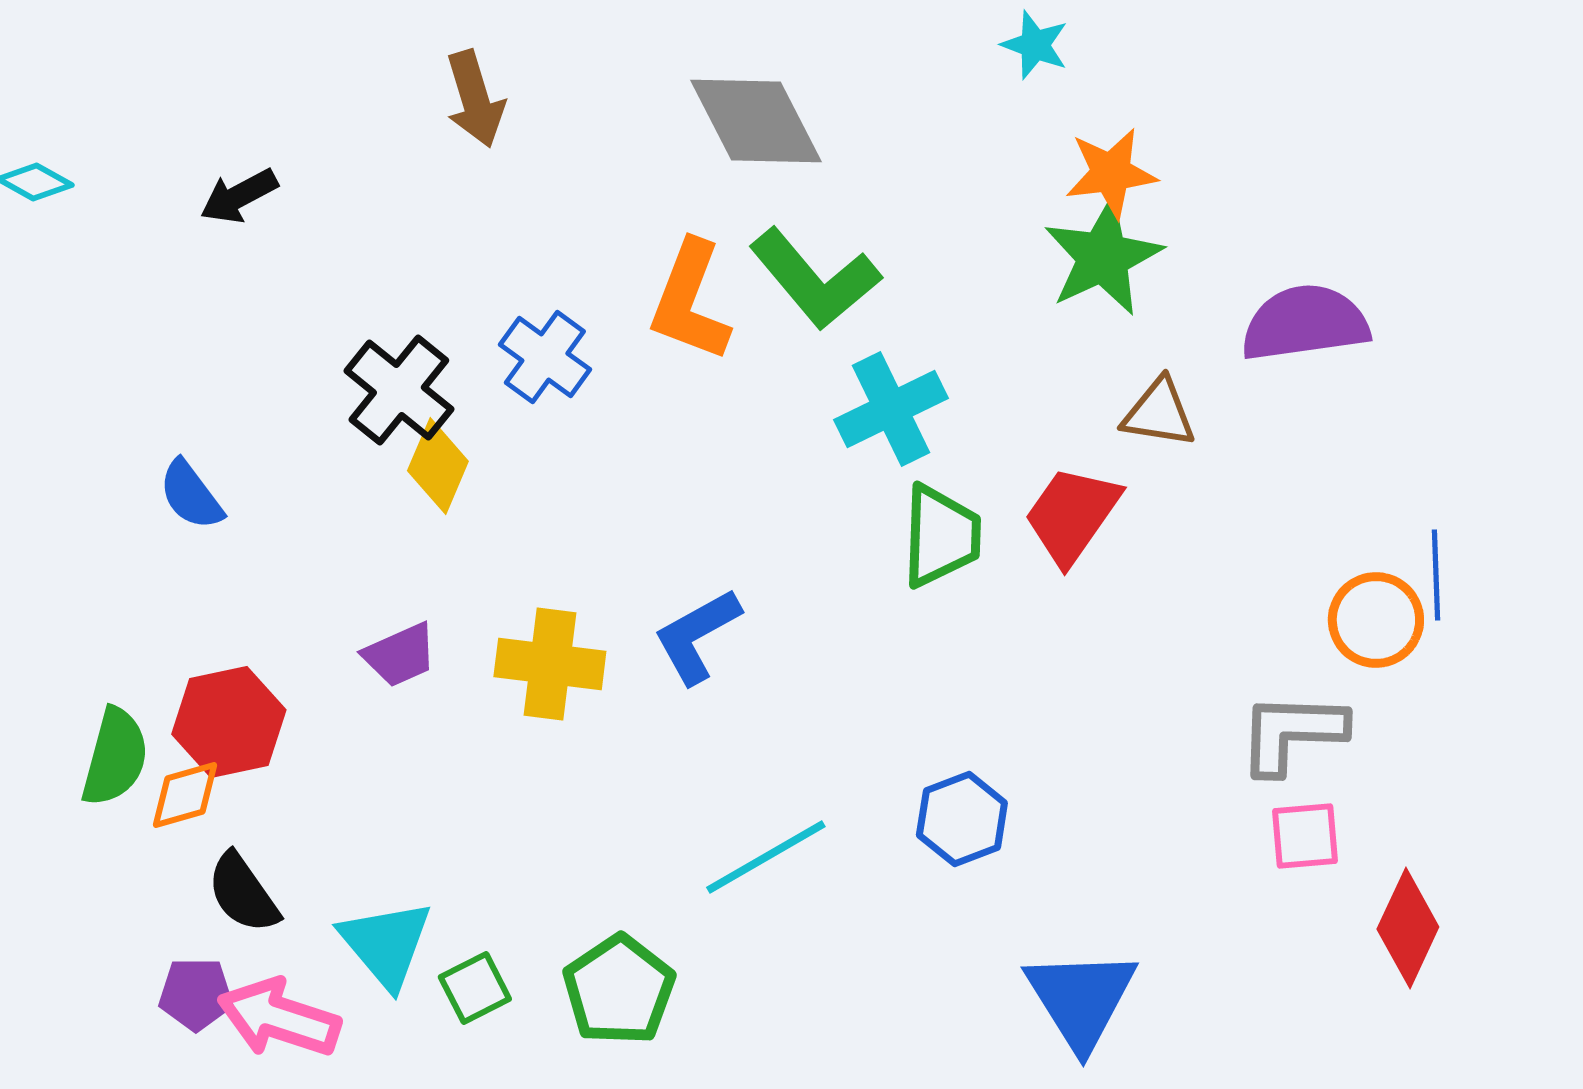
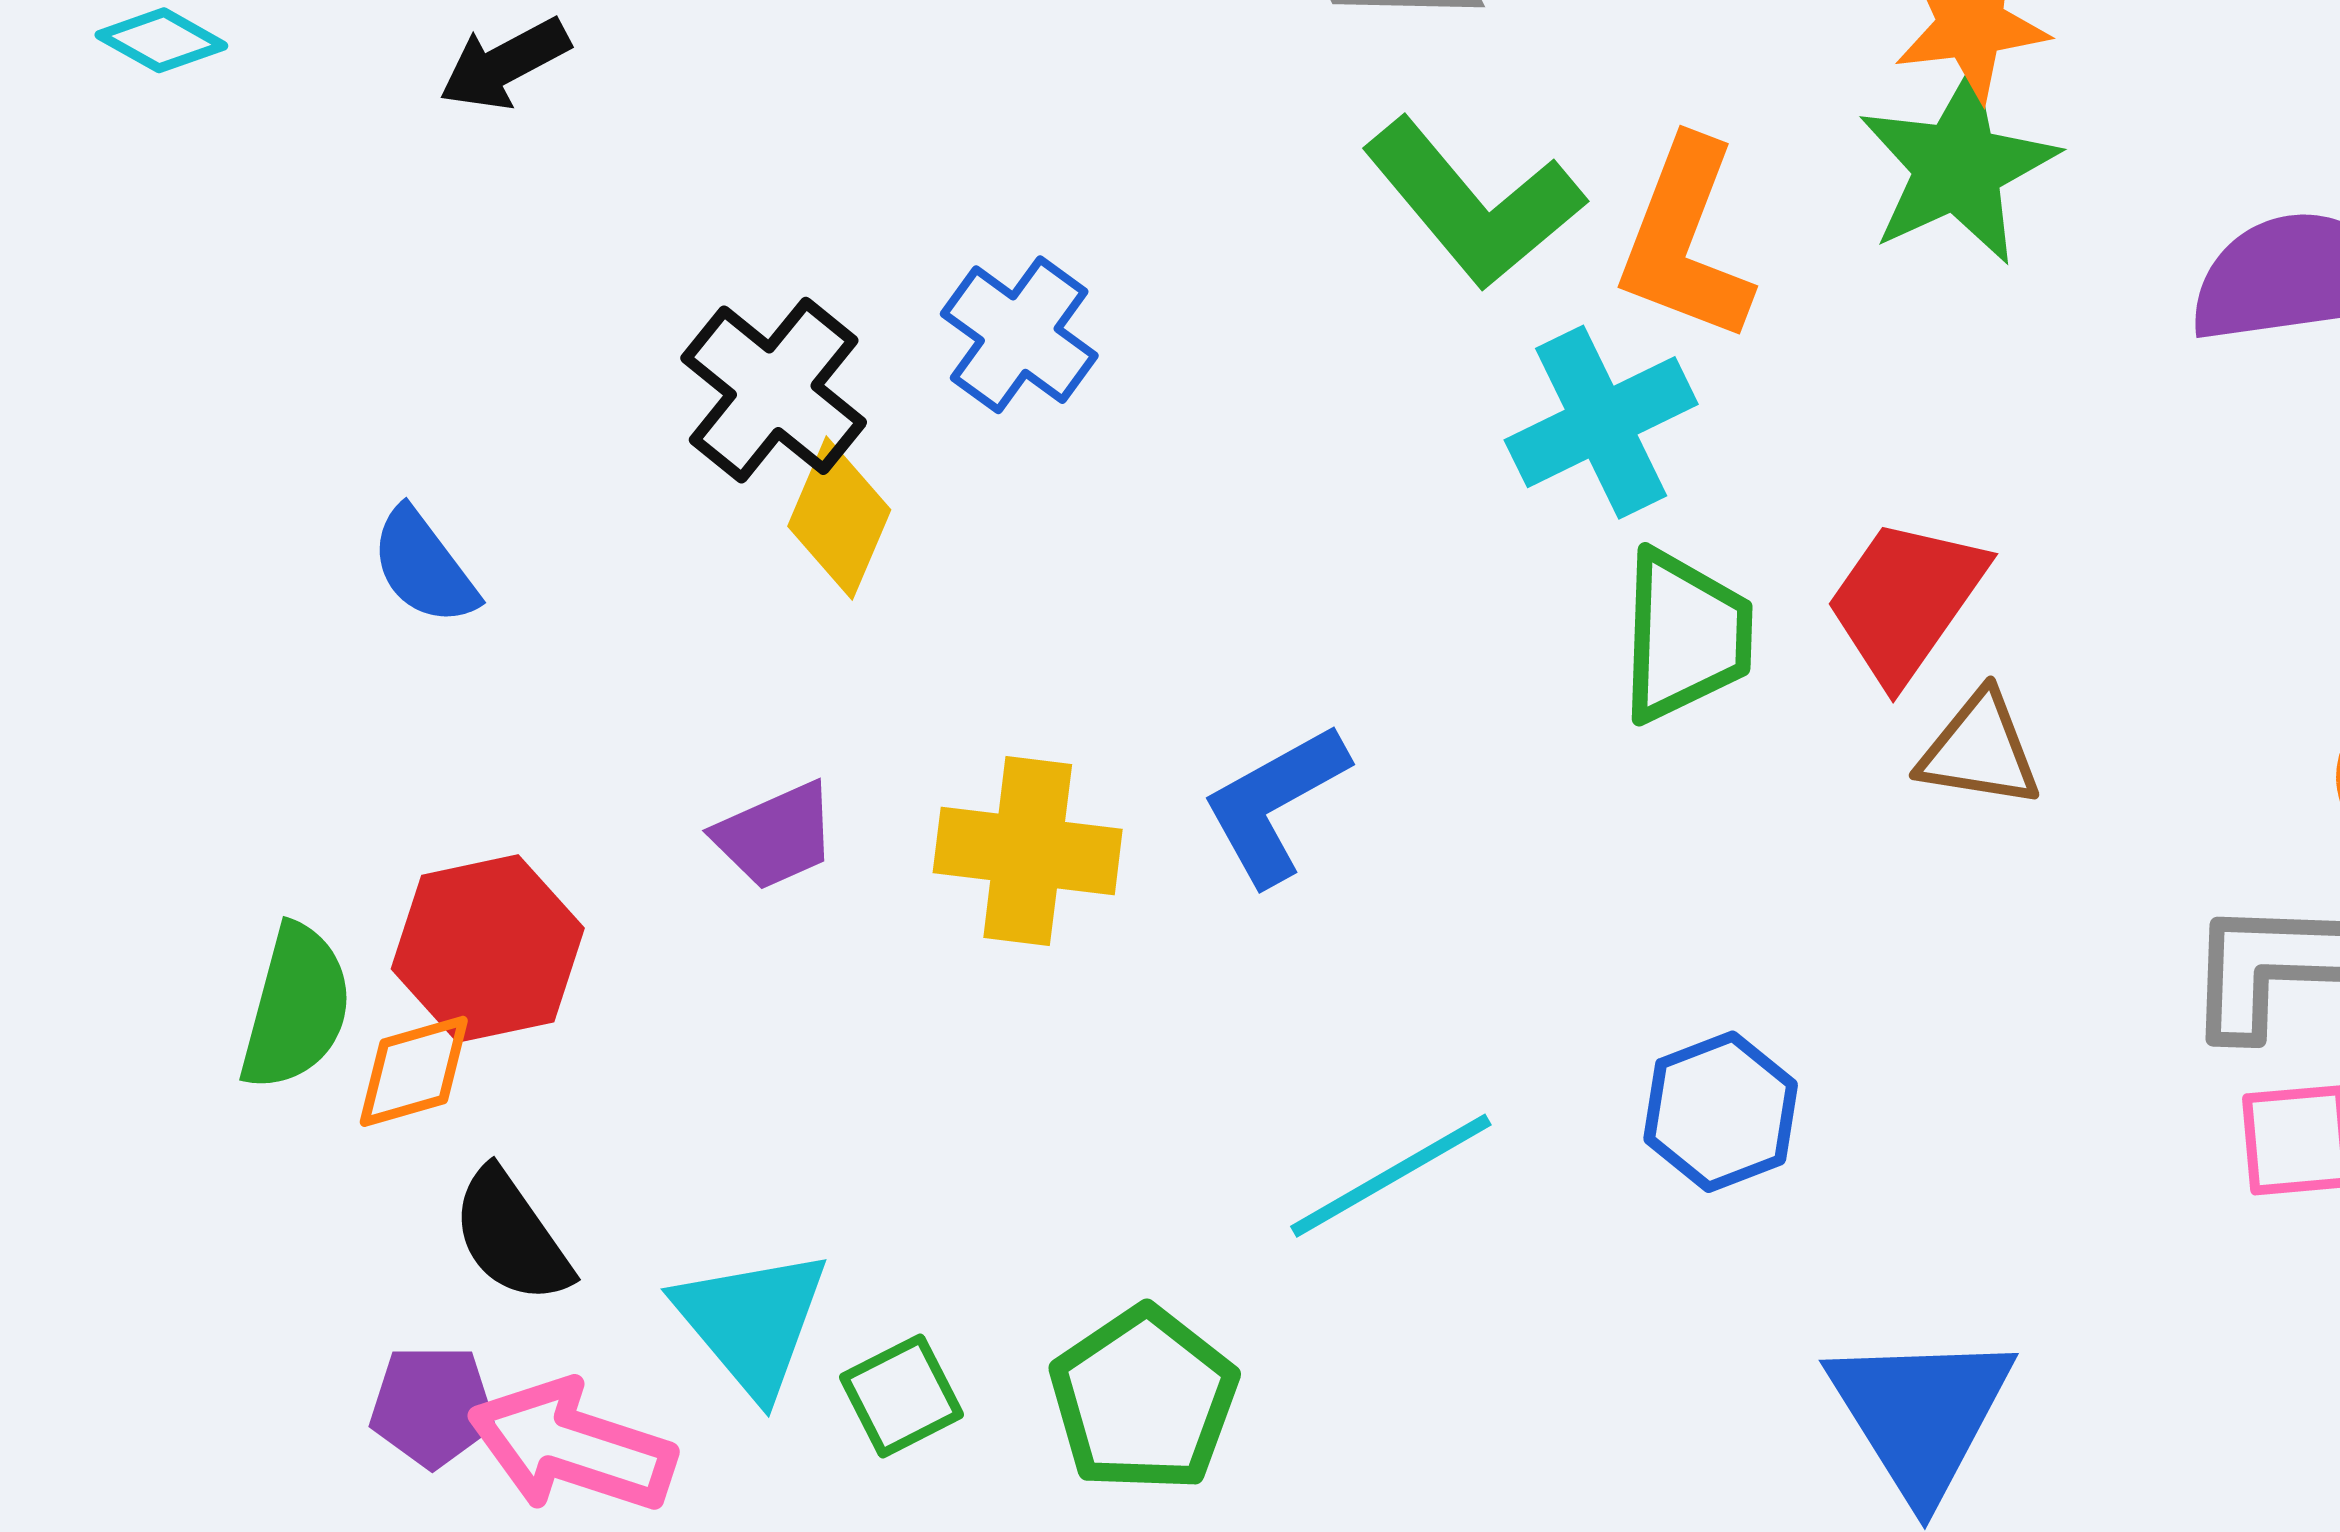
orange L-shape: (690, 301) -> (1685, 240), moved
brown triangle: (1159, 413) -> (1980, 750), moved

